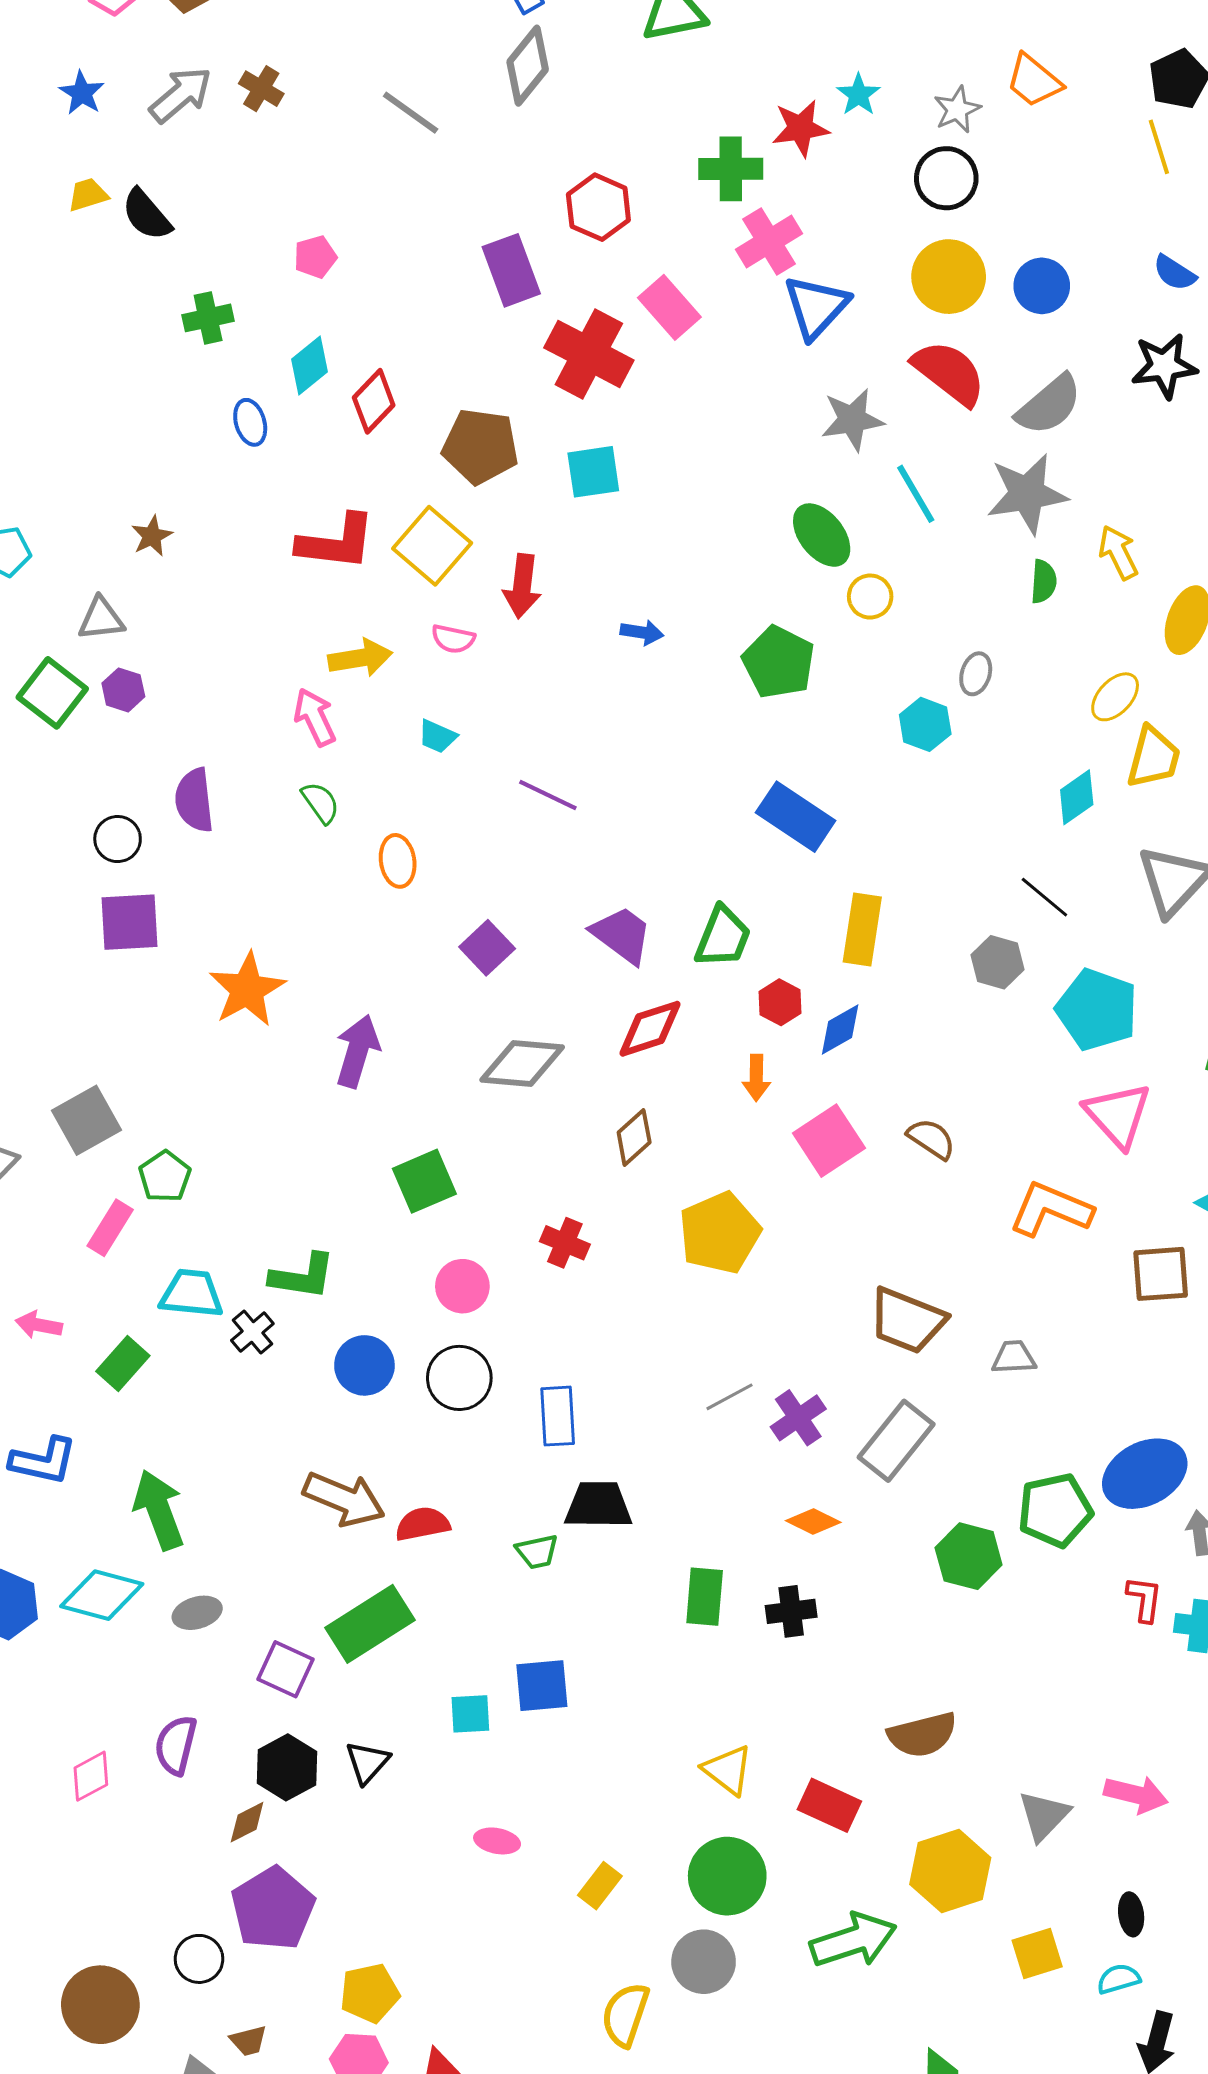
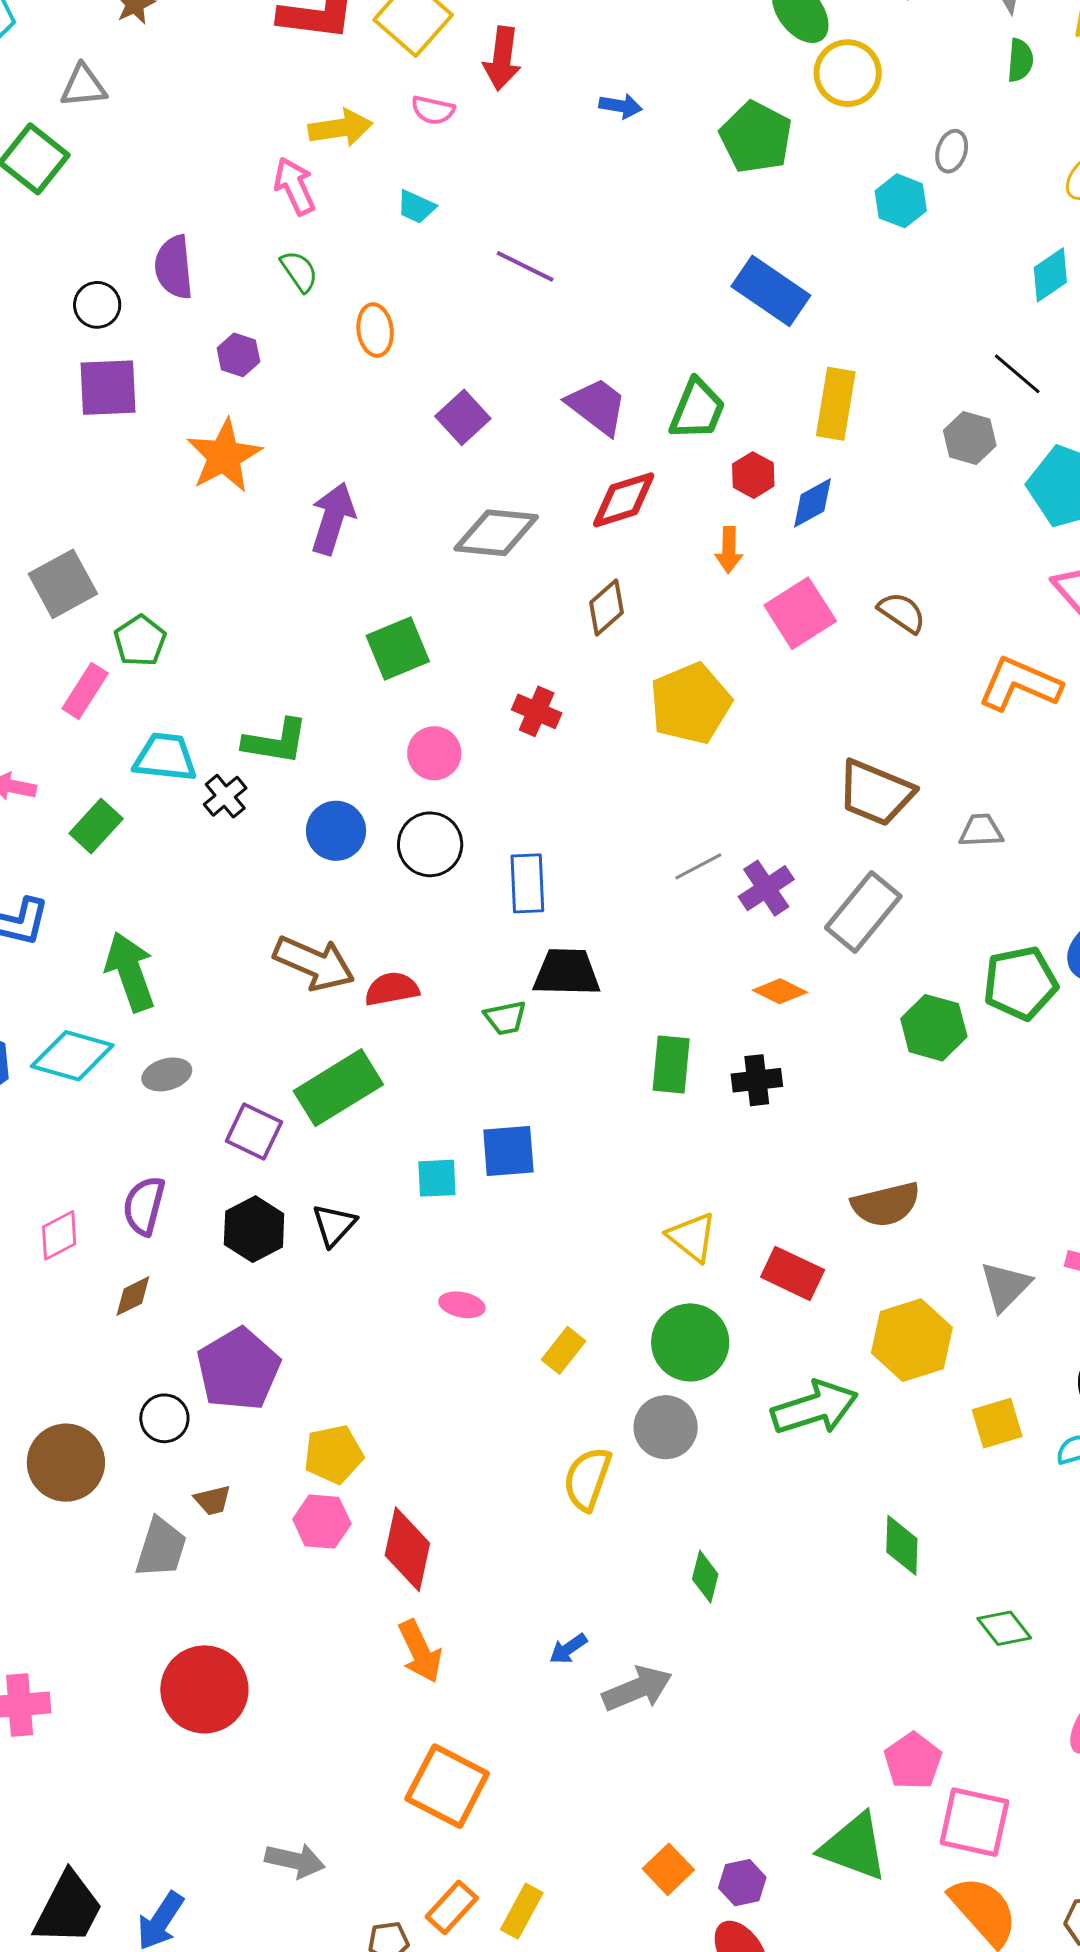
yellow circle: (870, 597) -> (848, 73), size x1.5
purple hexagon: (123, 690) -> (238, 355), moved
brown diamond: (247, 1822) -> (133, 1296), moved

